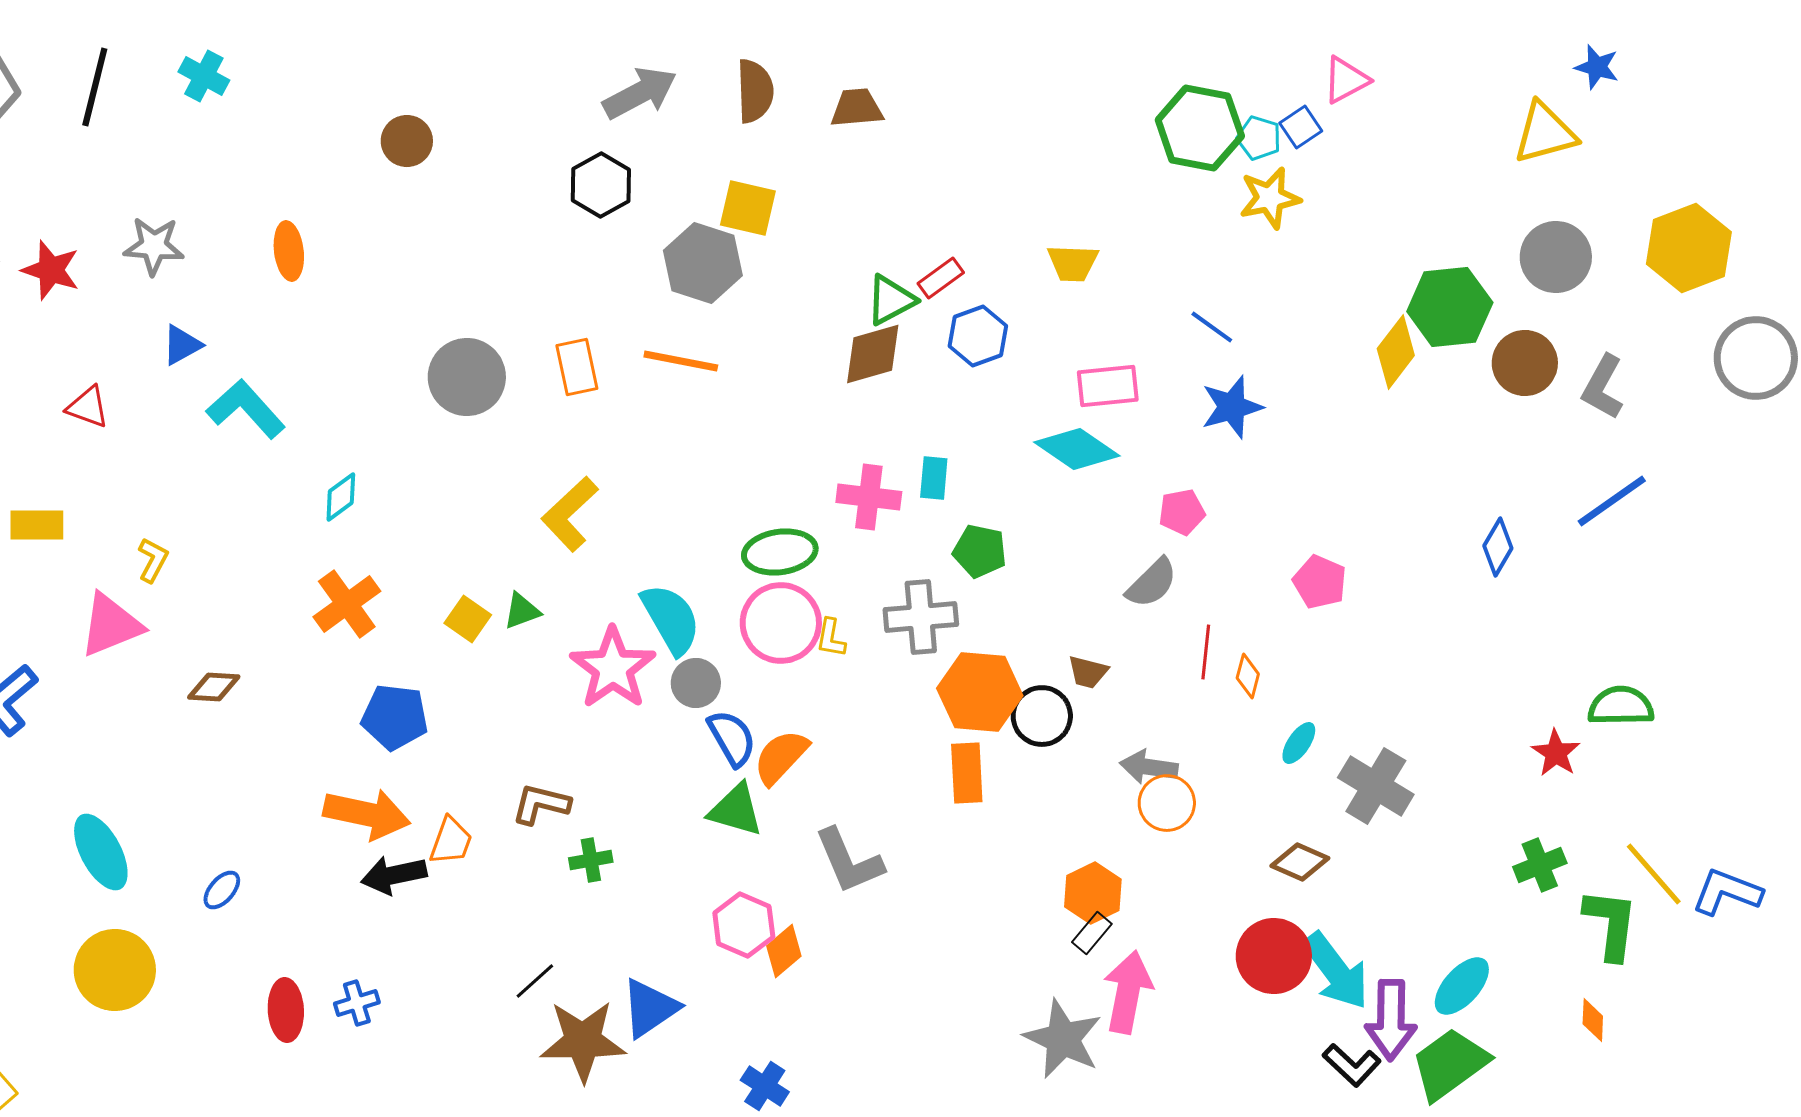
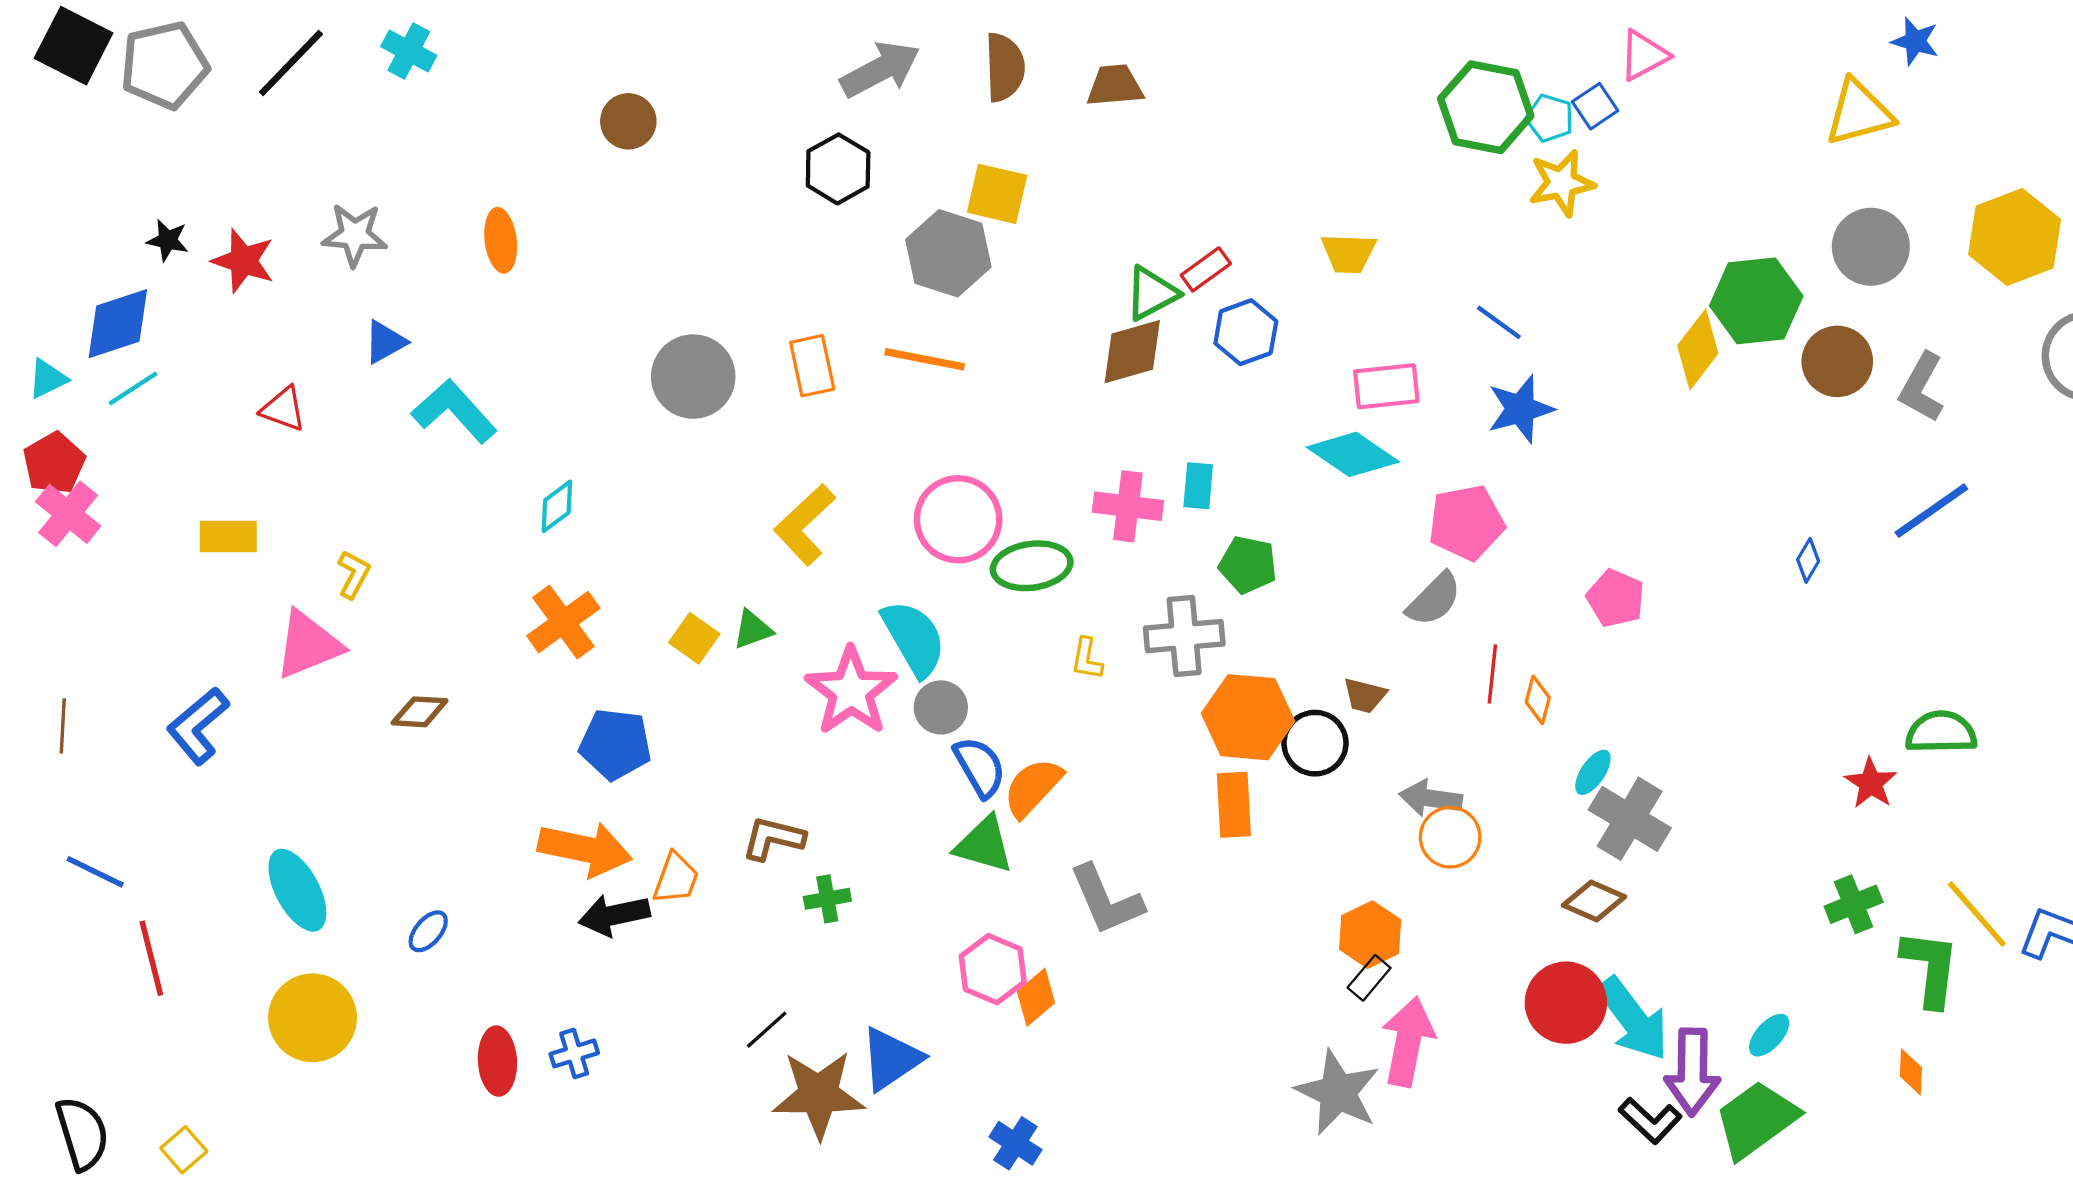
black line: (95, 87) -> (291, 63), turned 30
pink pentagon: (1182, 512) -> (1466, 523), size x1.5
blue diamond: (1498, 547) -> (1808, 560), size x0.7
pink circle: (781, 623) -> (958, 519), moved
gray cross: (1376, 786) -> (1630, 819), moved
cyan ellipse: (1462, 986) -> (1769, 1035), size x0.7

